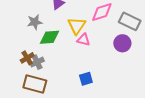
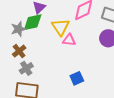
green diamond: (49, 37) -> (33, 22), moved
brown cross: (27, 58) -> (19, 51), moved

